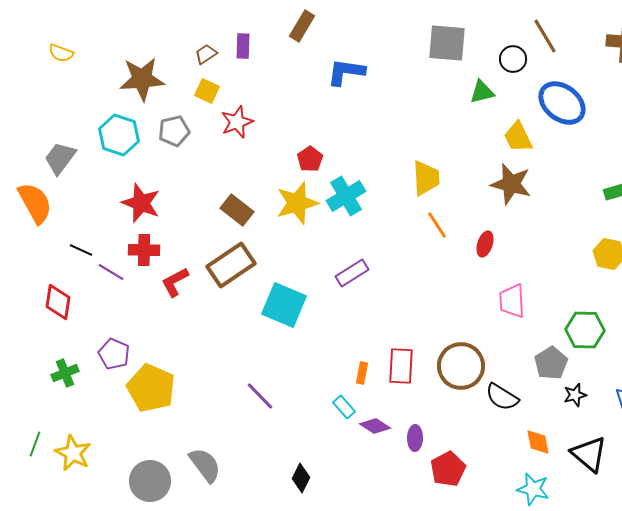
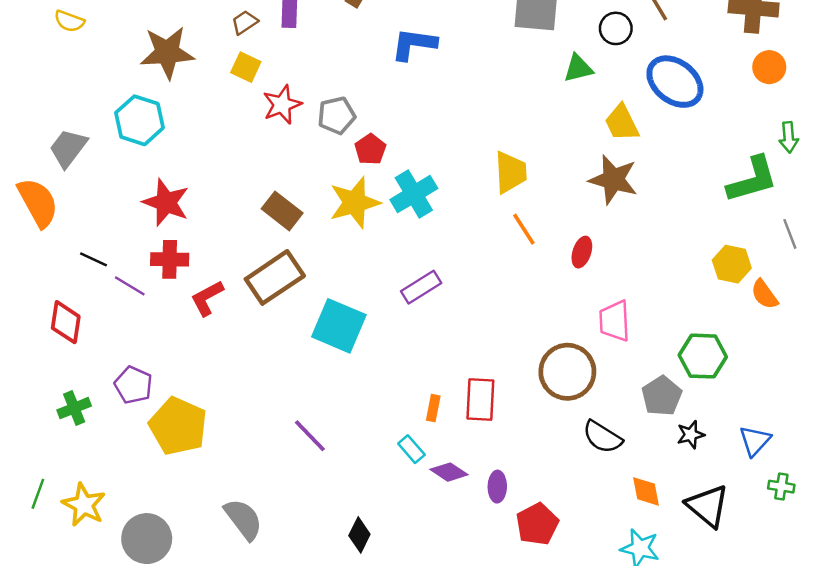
gray pentagon: (174, 131) -> (336, 115), moved
brown circle: (461, 366) -> (567, 372), moved
gray circle: (150, 481) -> (147, 539), moved

